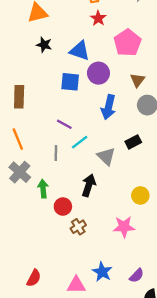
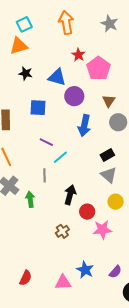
red star: (98, 18) -> (78, 55), moved
blue square: (70, 82) -> (38, 108), moved
gray line: (56, 153) -> (45, 175), moved
gray triangle: (106, 156) -> (109, 175), moved
red circle: (63, 207) -> (87, 212), moved

